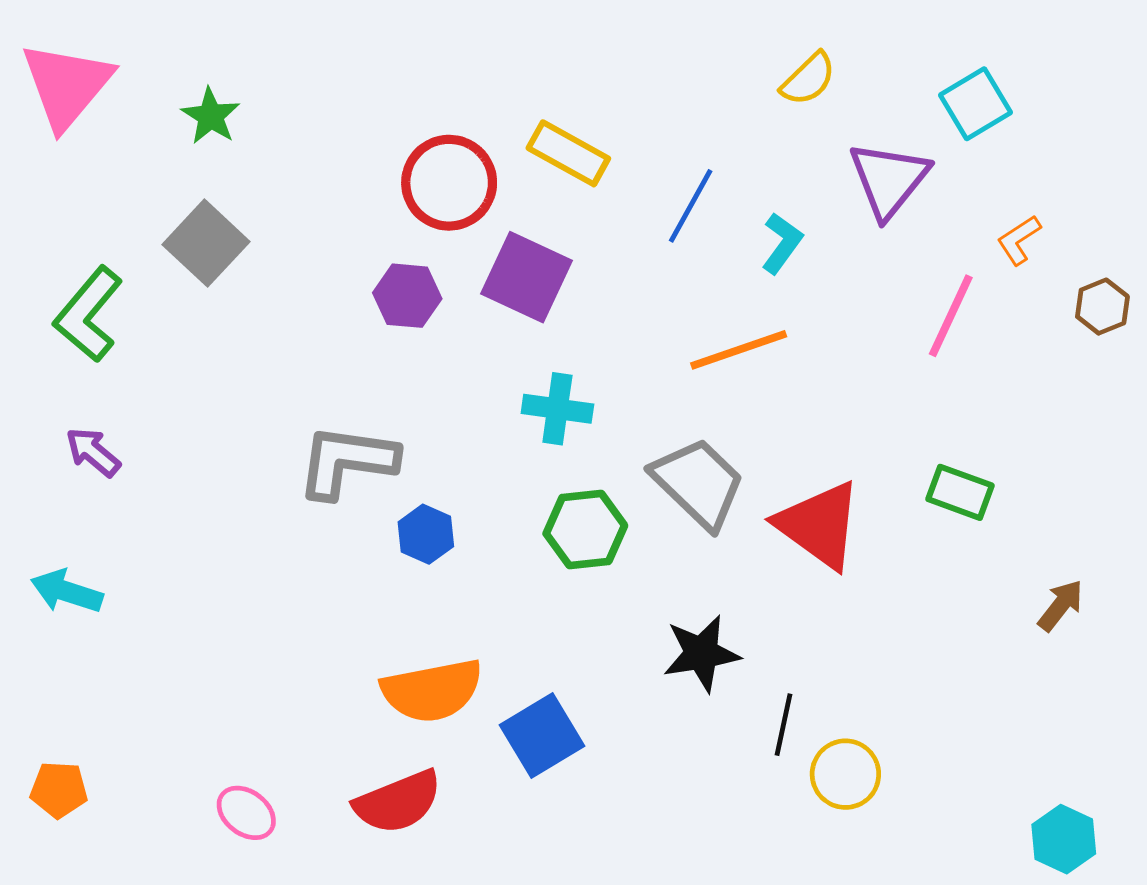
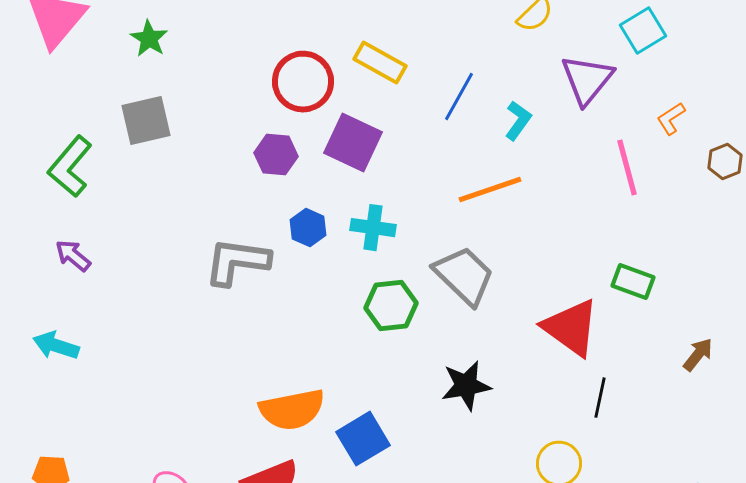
gray square: (206, 243) -> (146, 121), turned 34
pink line: (951, 316) -> (627, 168), turned -40
red triangle: (819, 525) -> (571, 328), moved
blue hexagon: (426, 534) -> (308, 228), moved
black line: (784, 725) -> (600, 398), moved

